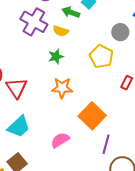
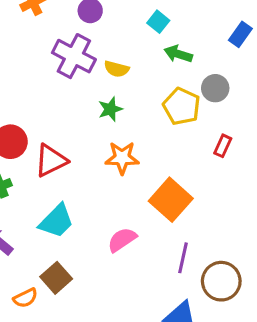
green arrow: (71, 12) -> (178, 54), moved
gray circle: (120, 32) -> (215, 88), moved
red triangle: (17, 88) -> (51, 161), turned 40
purple line: (106, 144) -> (183, 258), moved

